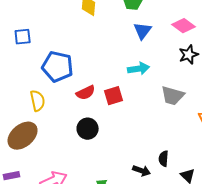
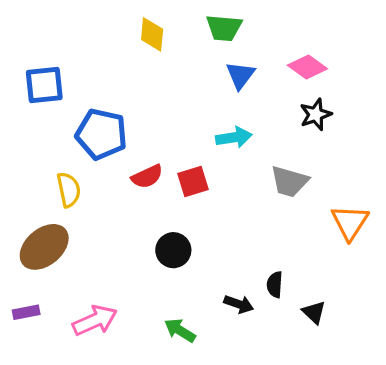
blue square: (23, 37) -> (44, 85), size x1.4
black circle: (88, 129) -> (173, 250), moved

